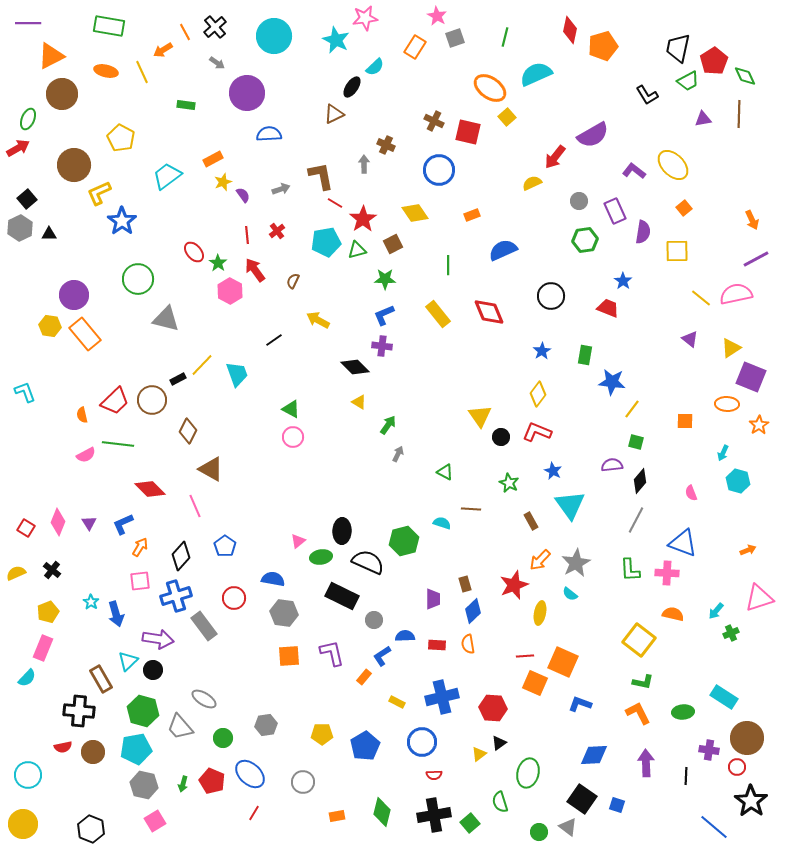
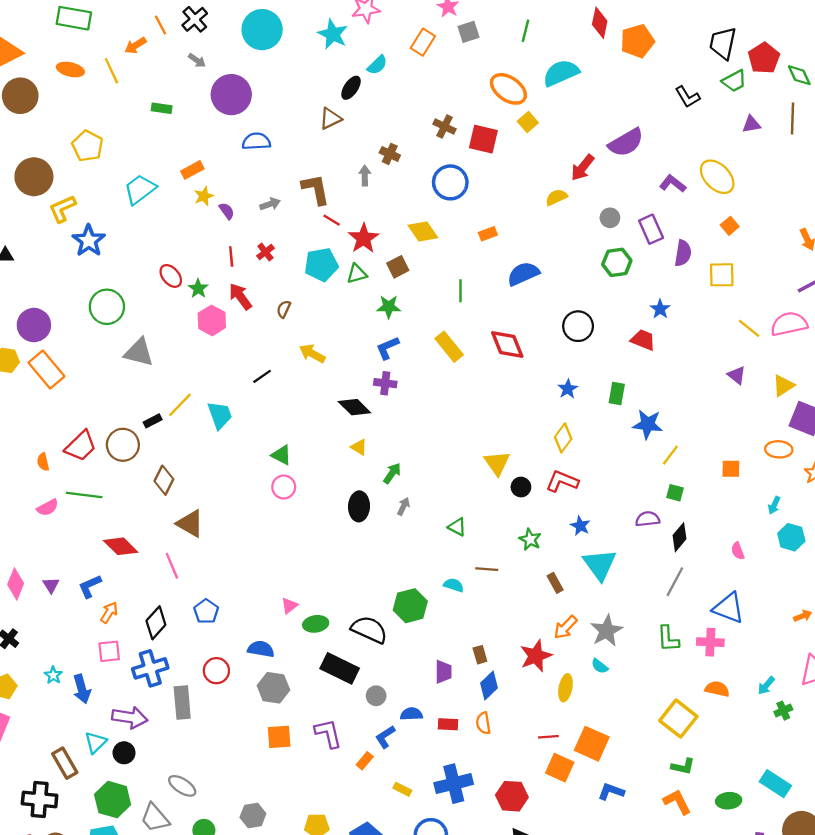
black ellipse: (342, 531) -> (359, 506), moved
gray rectangle: (204, 626) -> (182, 703), turned 32

